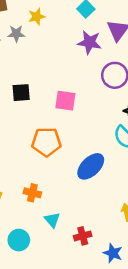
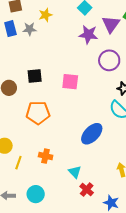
orange pentagon: (46, 142) -> (38, 113), moved
cyan triangle: (52, 220) -> (75, 172), moved
red cross: (83, 236) -> (87, 190), turned -32

